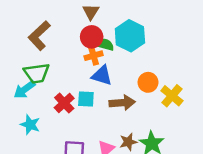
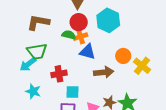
brown L-shape: (39, 36) -> (38, 22), turned 55
green semicircle: (105, 44) -> (69, 35), moved
cyan square: (86, 99) -> (72, 92), moved
red cross: (64, 103) -> (59, 74), turned 35

